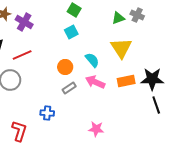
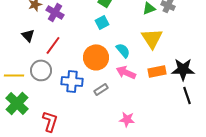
red line: (22, 55) -> (53, 45), turned -30
orange circle: (65, 67) -> (96, 57), size x1.6
gray rectangle: (69, 88) -> (101, 89), moved
blue cross: (47, 113) -> (72, 81), moved, size x1.5

